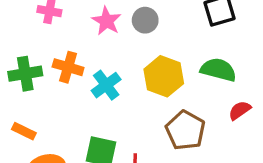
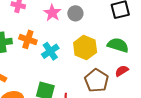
red semicircle: (240, 110) -> (122, 71), moved

